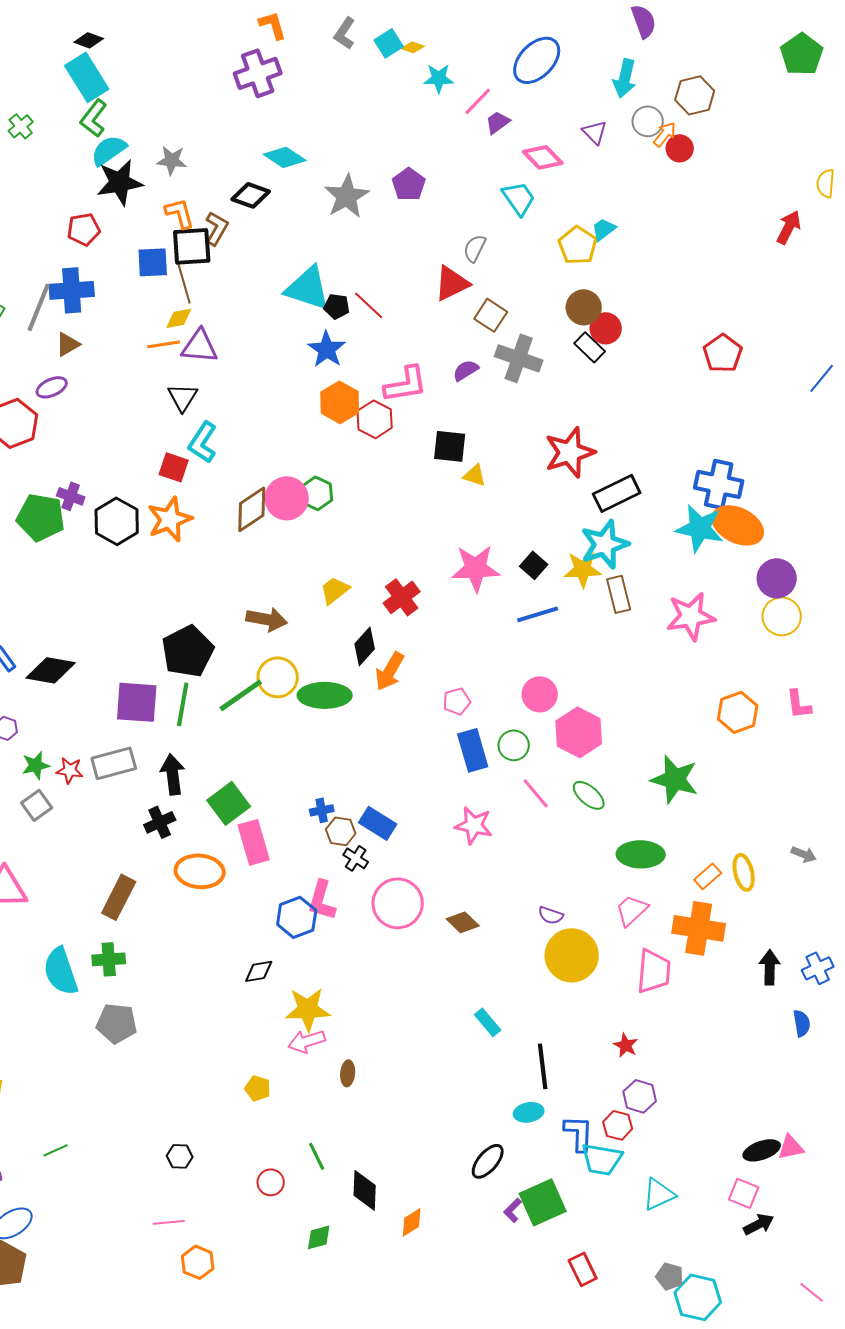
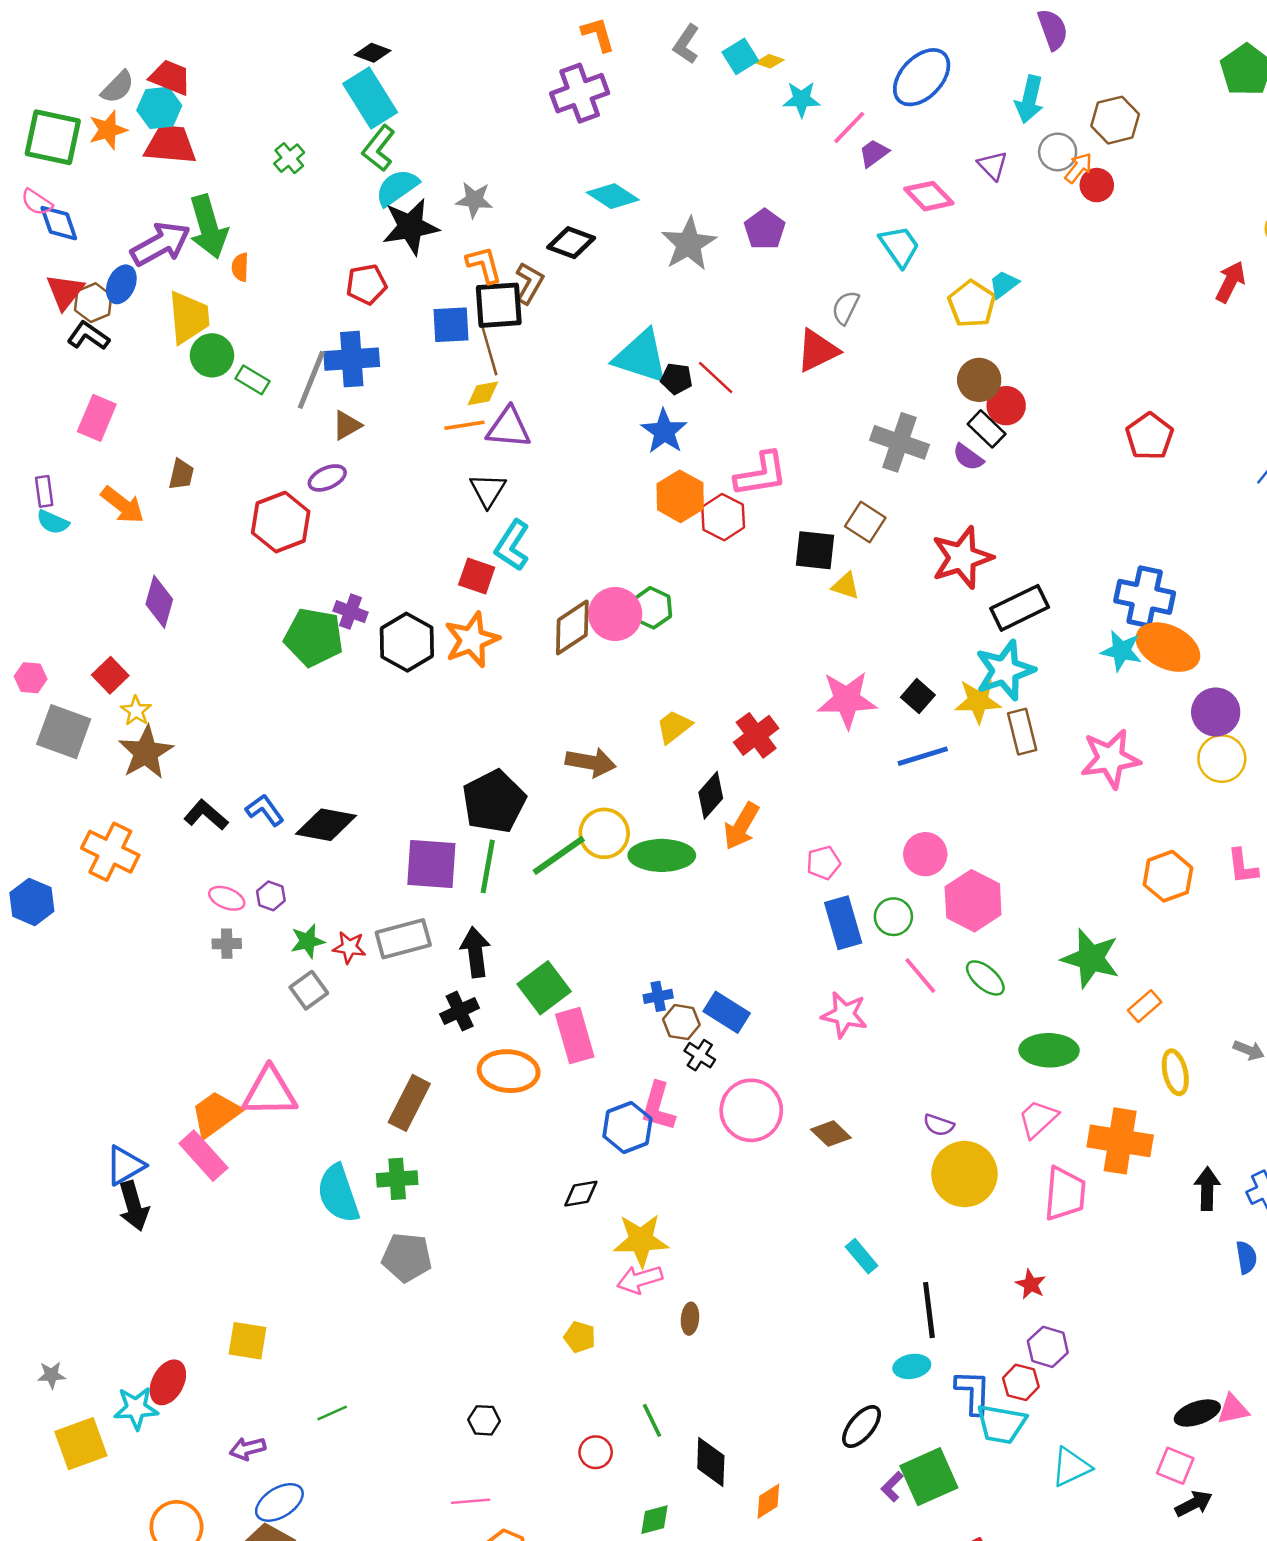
brown square: (491, 315) -> (865, 522), moved
purple semicircle: (466, 370) -> (968, 457), moved, turned -112
cyan star: (700, 528) -> (1121, 651), size x0.7
orange rectangle: (708, 876) -> (1145, 1006), moved

